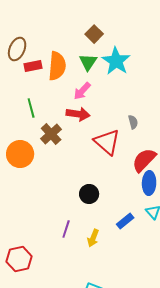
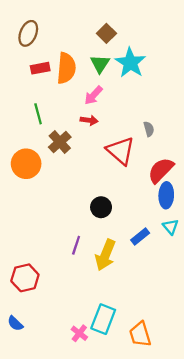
brown ellipse: (17, 49) -> (28, 33), moved
red arrow: (78, 114) -> (89, 120), size x0.7
yellow arrow: (93, 238) -> (105, 255), size x1.6

